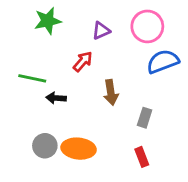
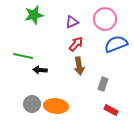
red arrow: (83, 62) -> (76, 44), moved
red rectangle: (142, 157) -> (111, 110), moved, turned -40

